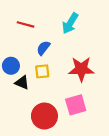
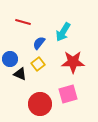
cyan arrow: (70, 23) -> (63, 32), moved
yellow square: (42, 71) -> (38, 64), turned -32

